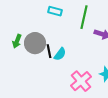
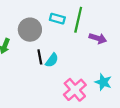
cyan rectangle: (55, 11) -> (57, 19), moved
gray circle: (35, 43) -> (30, 30), moved

